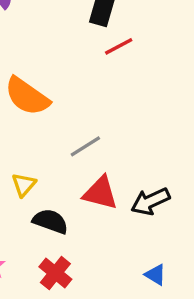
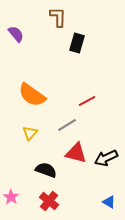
red line: (119, 46) -> (87, 101), moved
yellow triangle: (24, 185) -> (30, 133), moved

